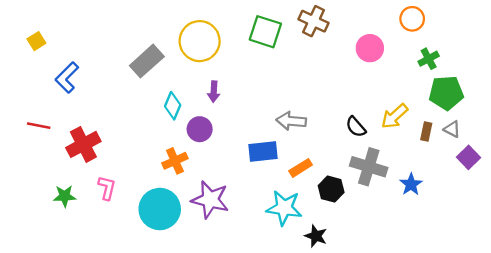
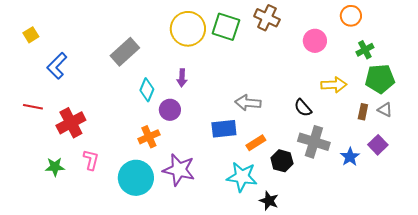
yellow circle: (200, 41) -> (188, 29), moved
yellow arrow: (395, 116) -> (334, 85), moved, turned -140
purple square: (469, 157) -> (378, 145), moved

